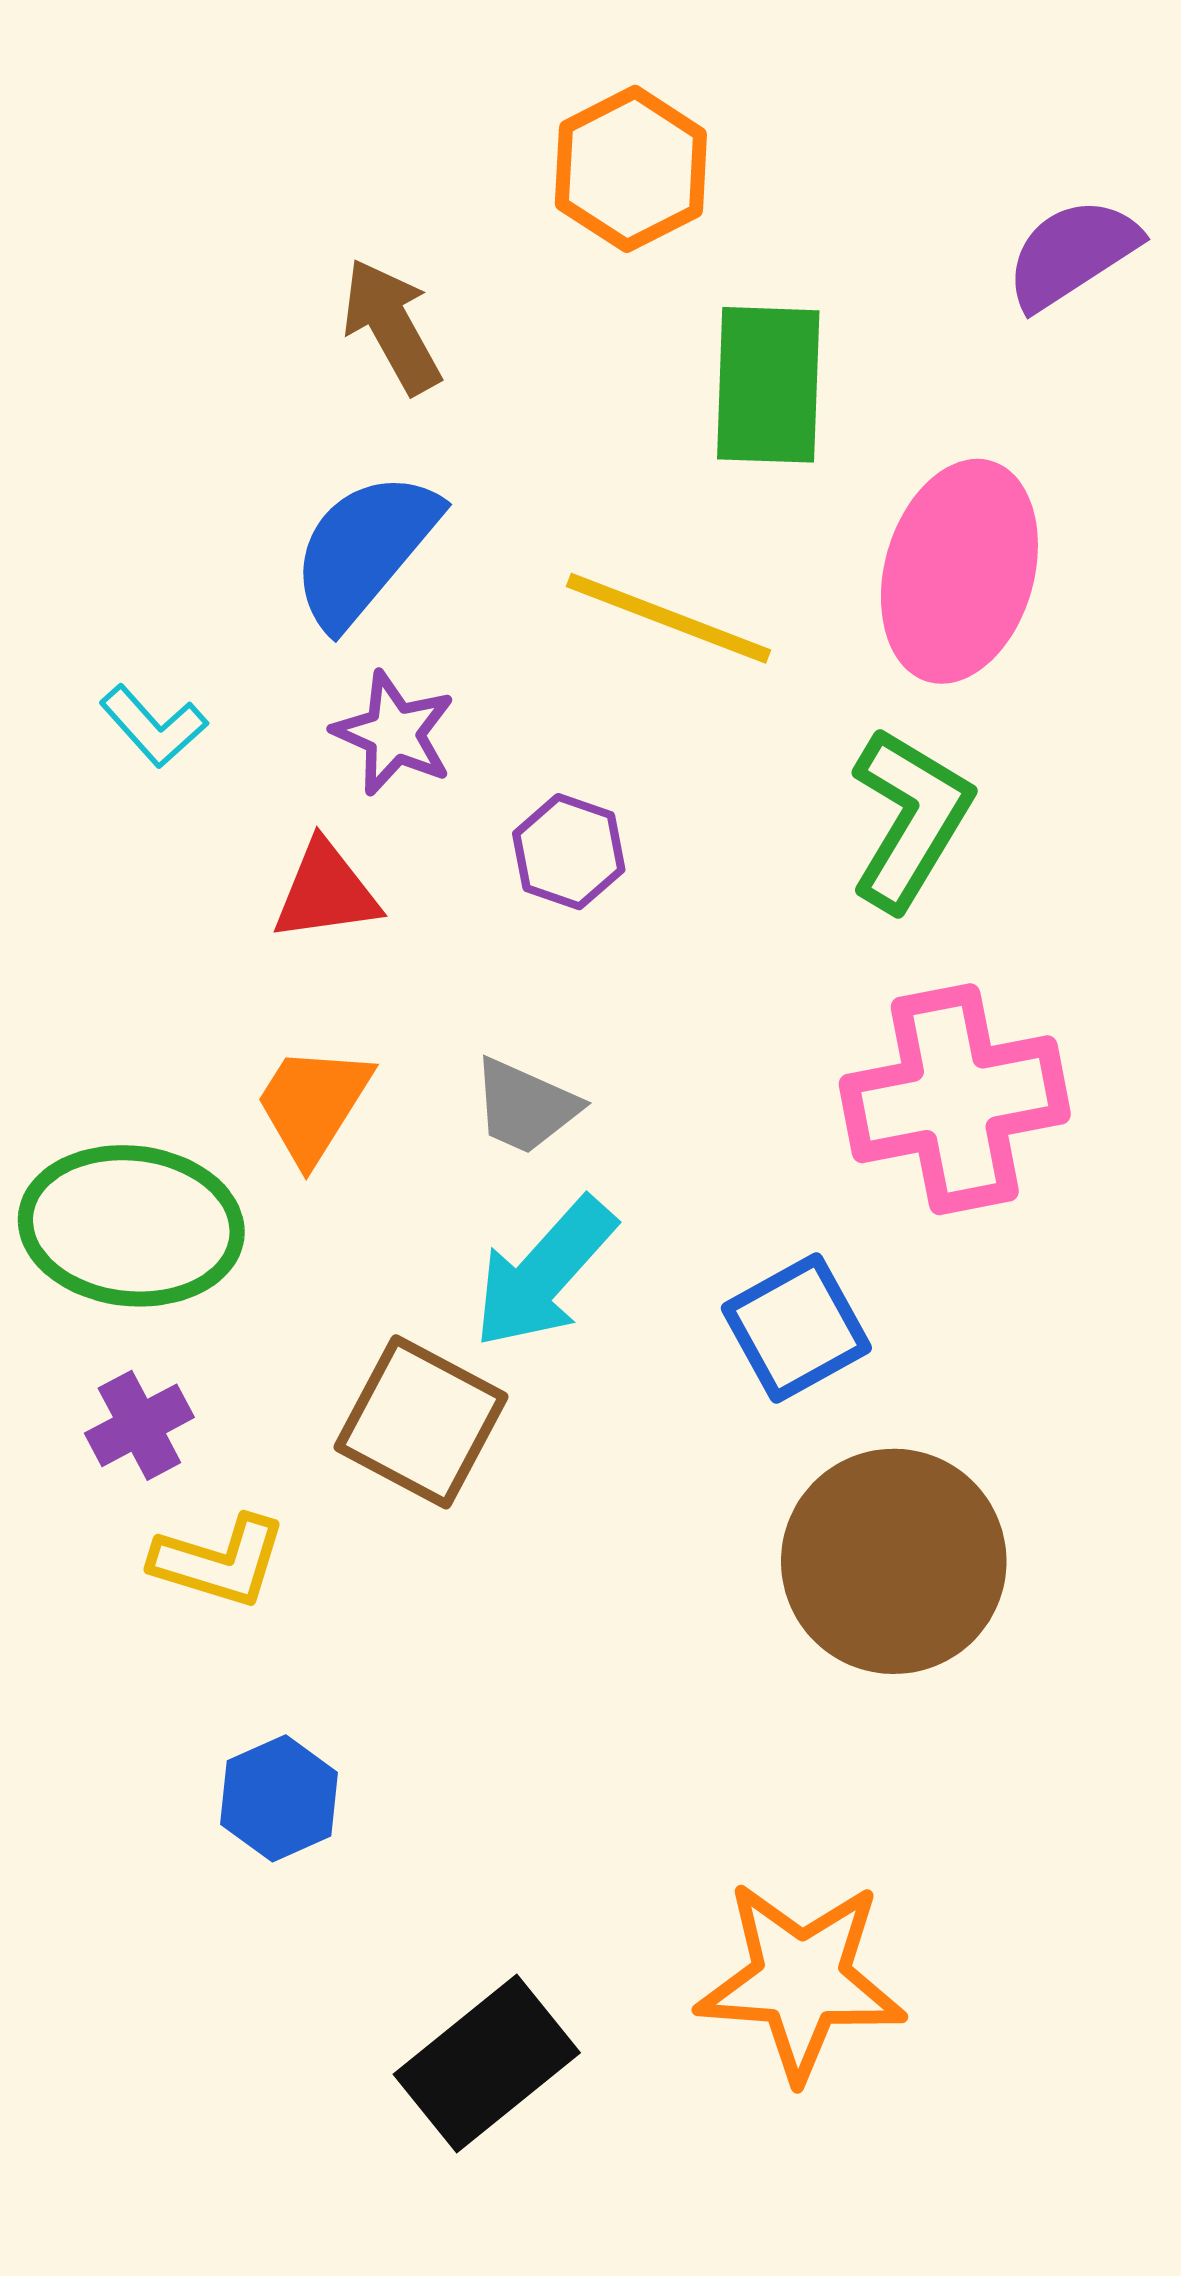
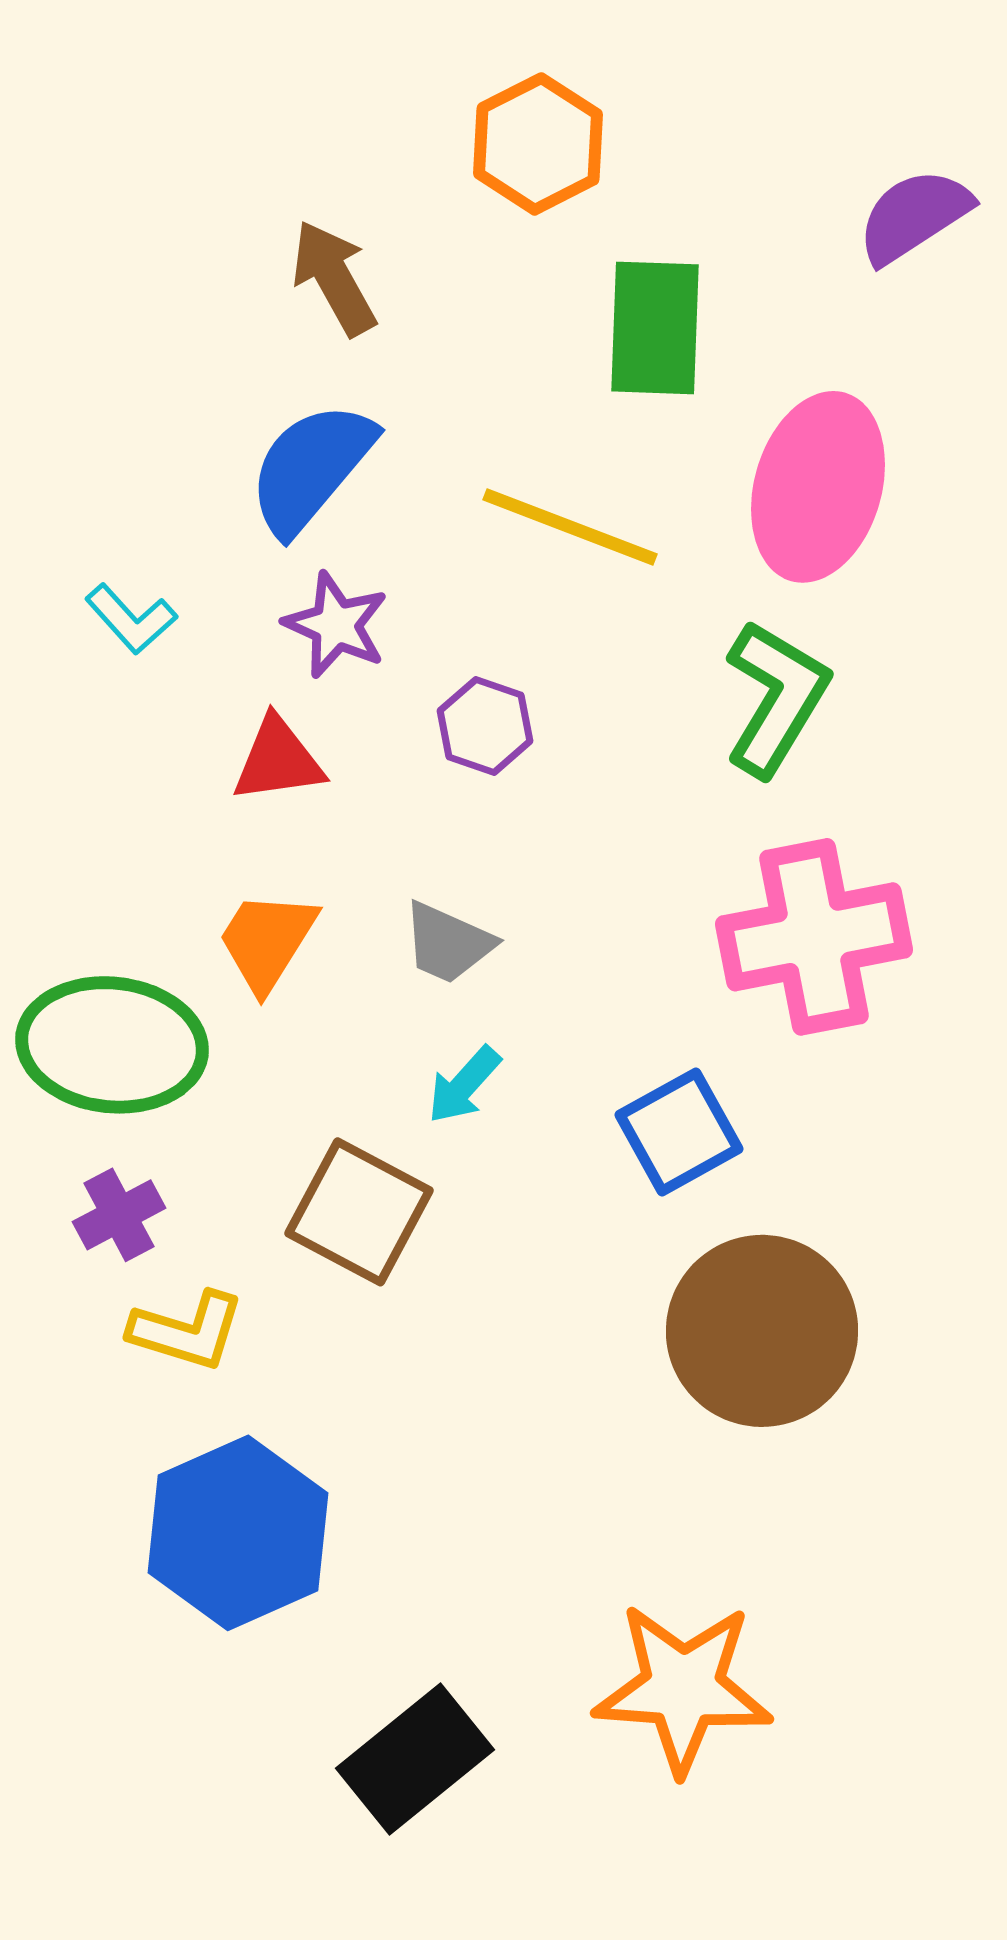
cyan arrow: (544, 1273) -> (464, 1085), size x0.6
blue hexagon: (279, 1798) -> (238, 1533), size x1.8

